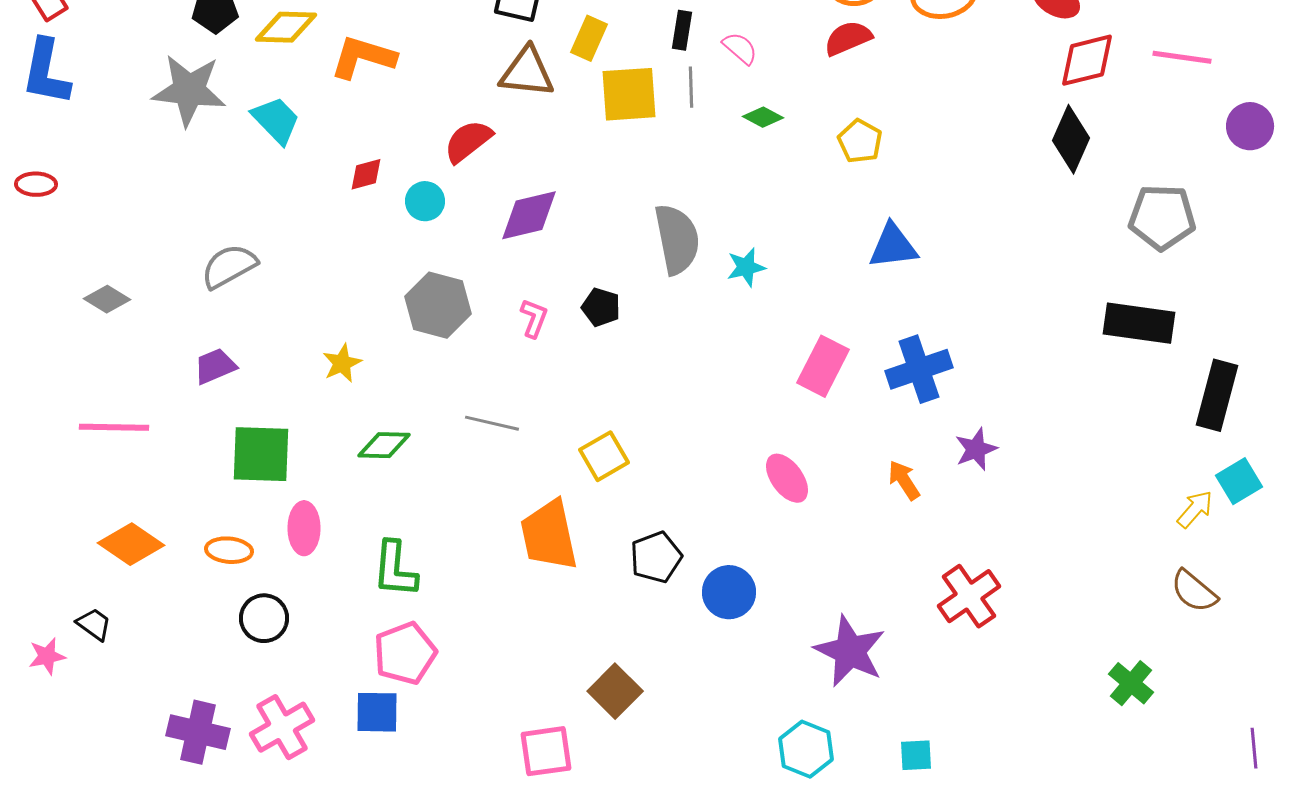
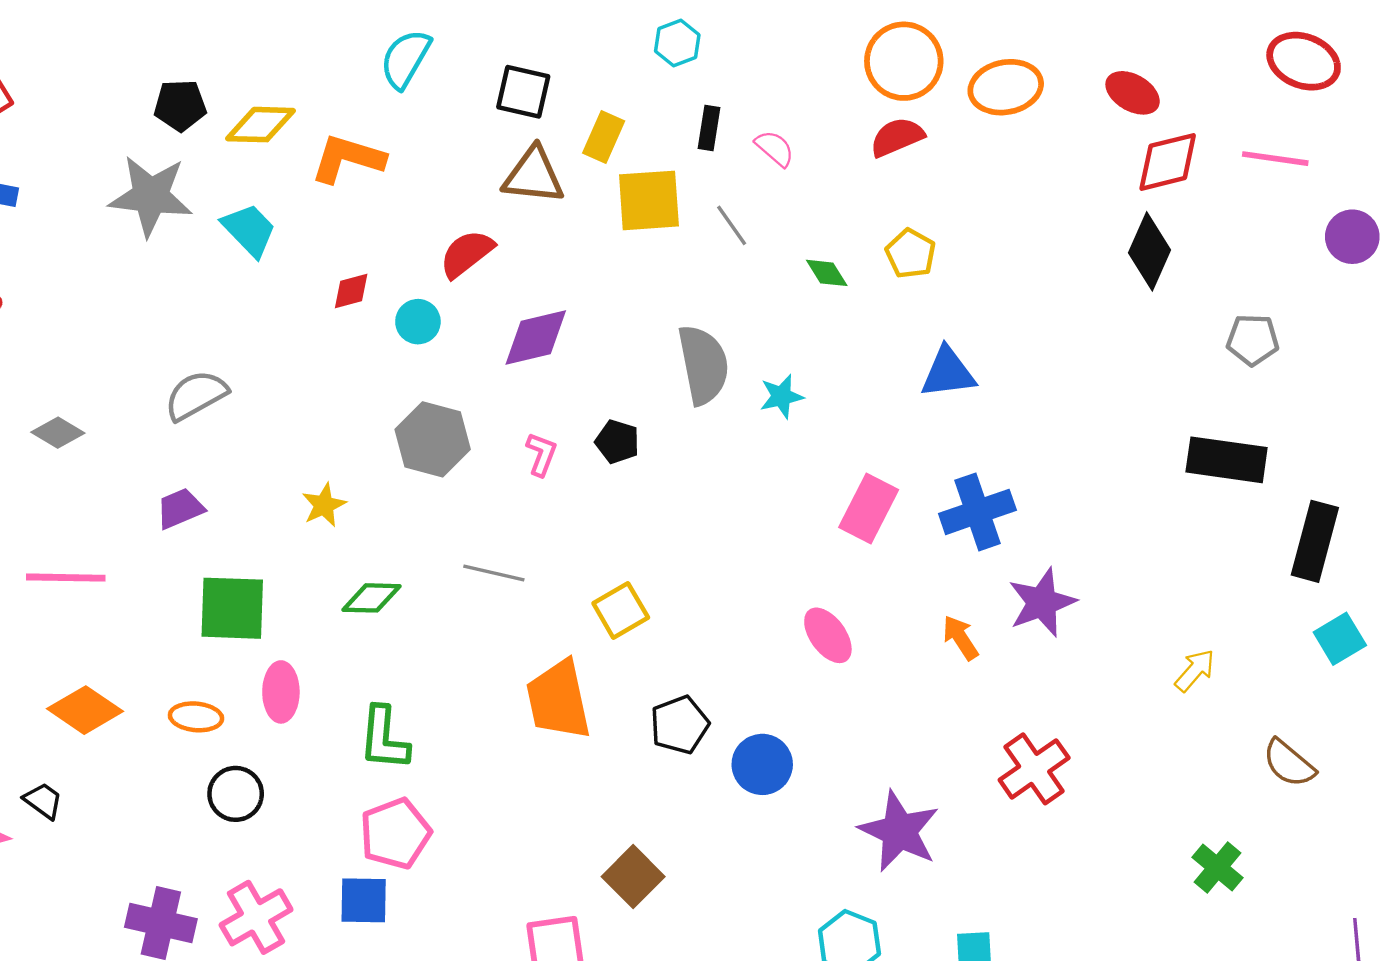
gray line: (691, 87) -> (732, 225), moved, turned -33
green diamond: (763, 117) -> (827, 273), moved, turned 30
gray pentagon: (1162, 217) -> (1253, 340), size x0.7
purple star: (976, 449) -> (1042, 602), size x1.4
yellow arrow: (1195, 509) -> (1195, 670), moved

